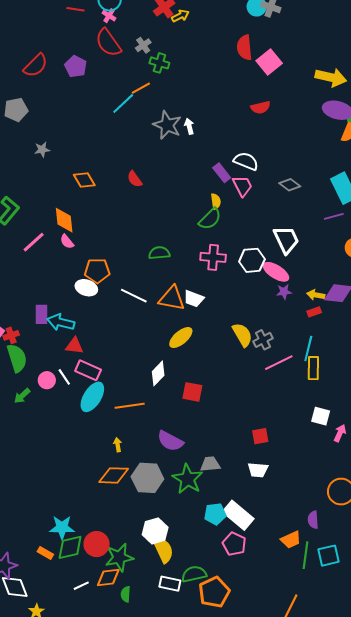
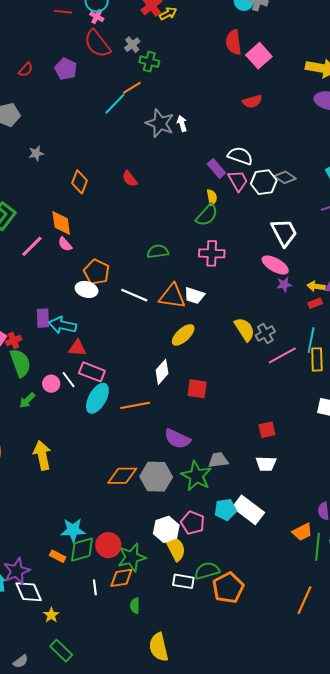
red semicircle: (36, 65) -> (26, 70), size x0.6
orange diamond: (84, 180) -> (80, 182), turned 55
white hexagon: (252, 260) -> (264, 182), moved
orange pentagon: (97, 271) -> (97, 272), turned 30
yellow arrow: (118, 445) -> (42, 455), moved, size x2.0
pink pentagon: (234, 544) -> (193, 523), moved
white line: (81, 586) -> (95, 587), turned -70
green semicircle: (126, 594) -> (135, 606), moved

